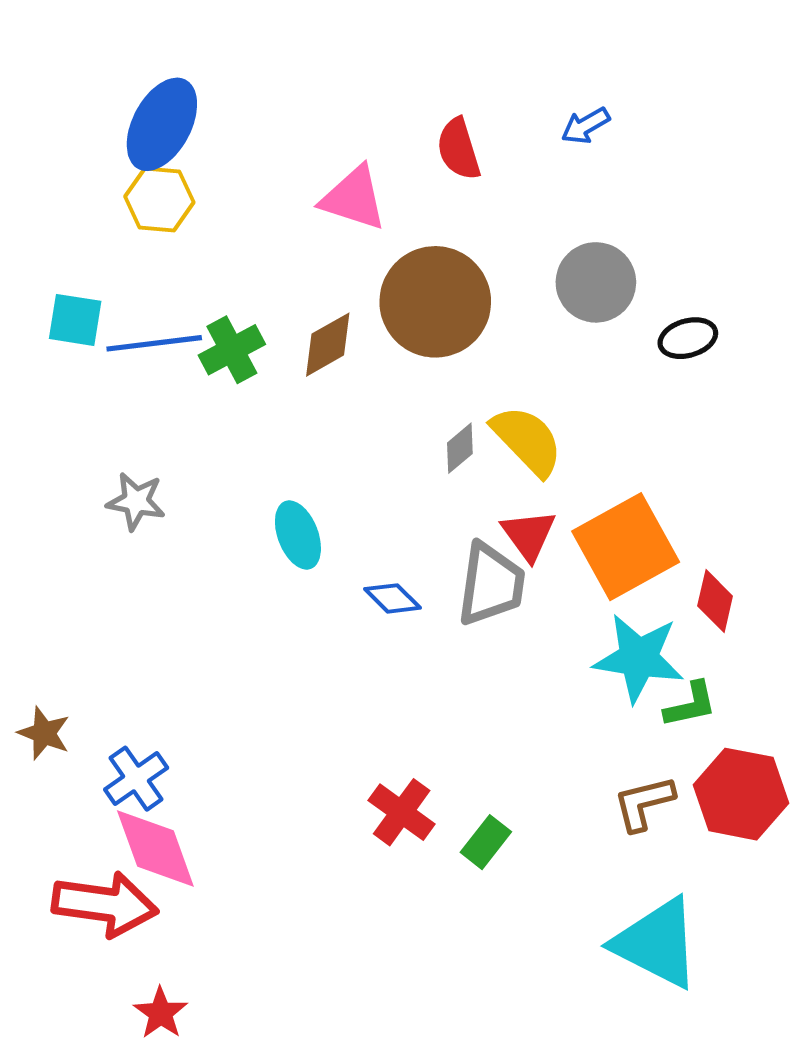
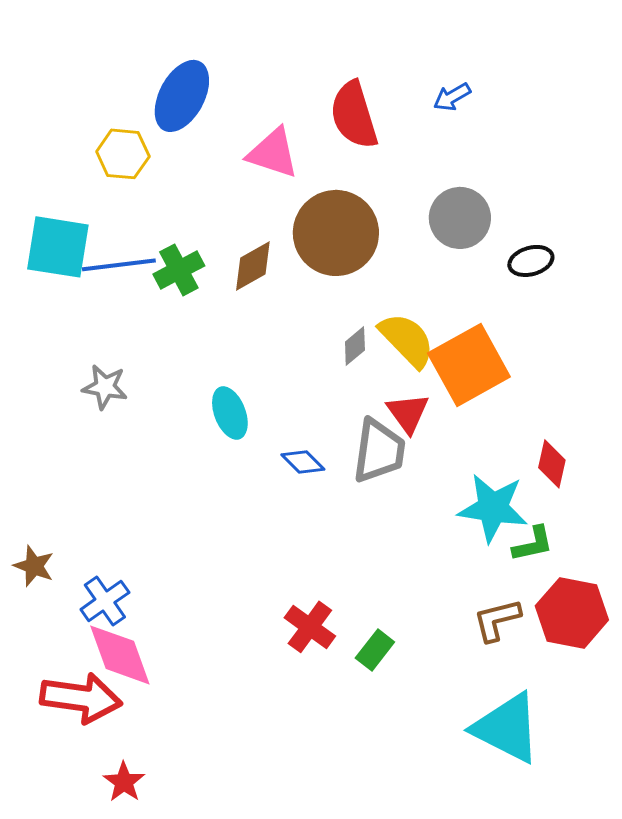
blue ellipse: (162, 124) -> (182, 96), moved
red semicircle: (459, 149) -> (354, 115), size x1.4
cyan square: (75, 320) -> (58, 247), size x1.5
orange square: (626, 547) -> (469, 365), moved

